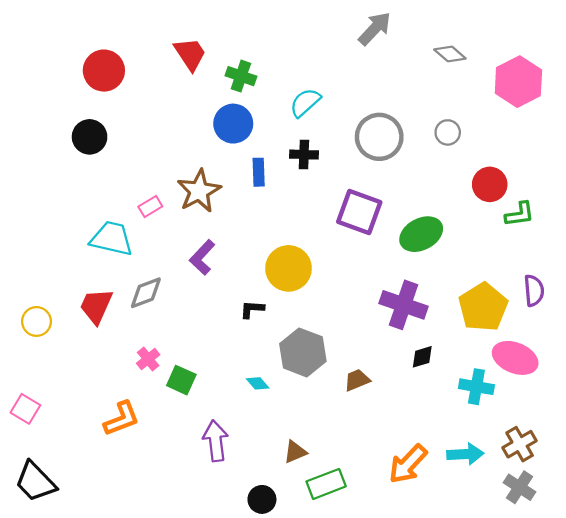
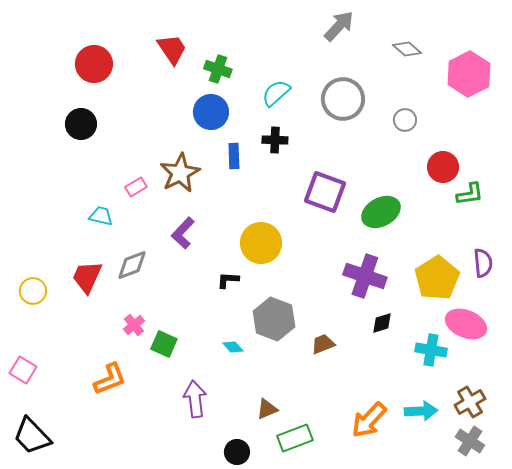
gray circle: (379, 137) -> (343, 99), moved
cyan trapezoid: (112, 239) -> (101, 216), size x0.6

